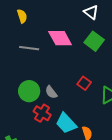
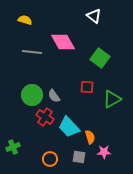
yellow semicircle: (22, 16) -> (25, 20), turned -56
green square: (94, 41) -> (100, 58), moved
red square: (84, 83) -> (87, 87), turned -32

